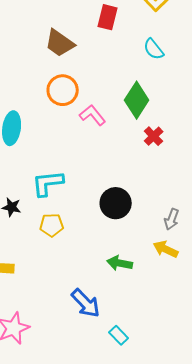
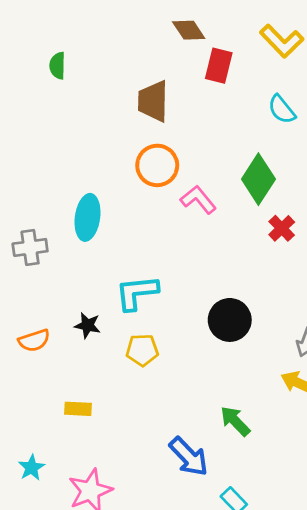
brown trapezoid: (60, 43) -> (153, 101), turned 56
green arrow: (120, 263) -> (235, 421), moved, turned 35

